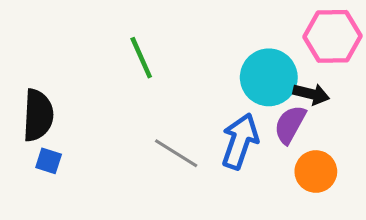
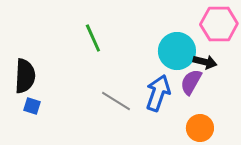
orange circle: (316, 171) -> (200, 128), moved

